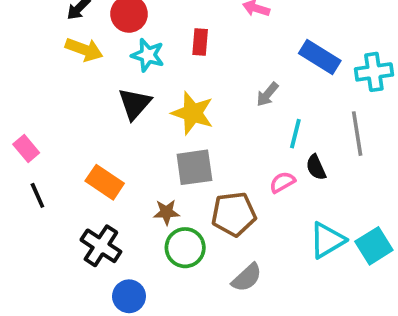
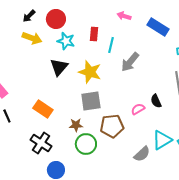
blue rectangle: (320, 57) -> (158, 27), moved
gray arrow: (267, 94) -> (130, 62), size x1.5
cyan line: (295, 134) -> (111, 45), moved
gray semicircle: (247, 278) -> (142, 154), moved

